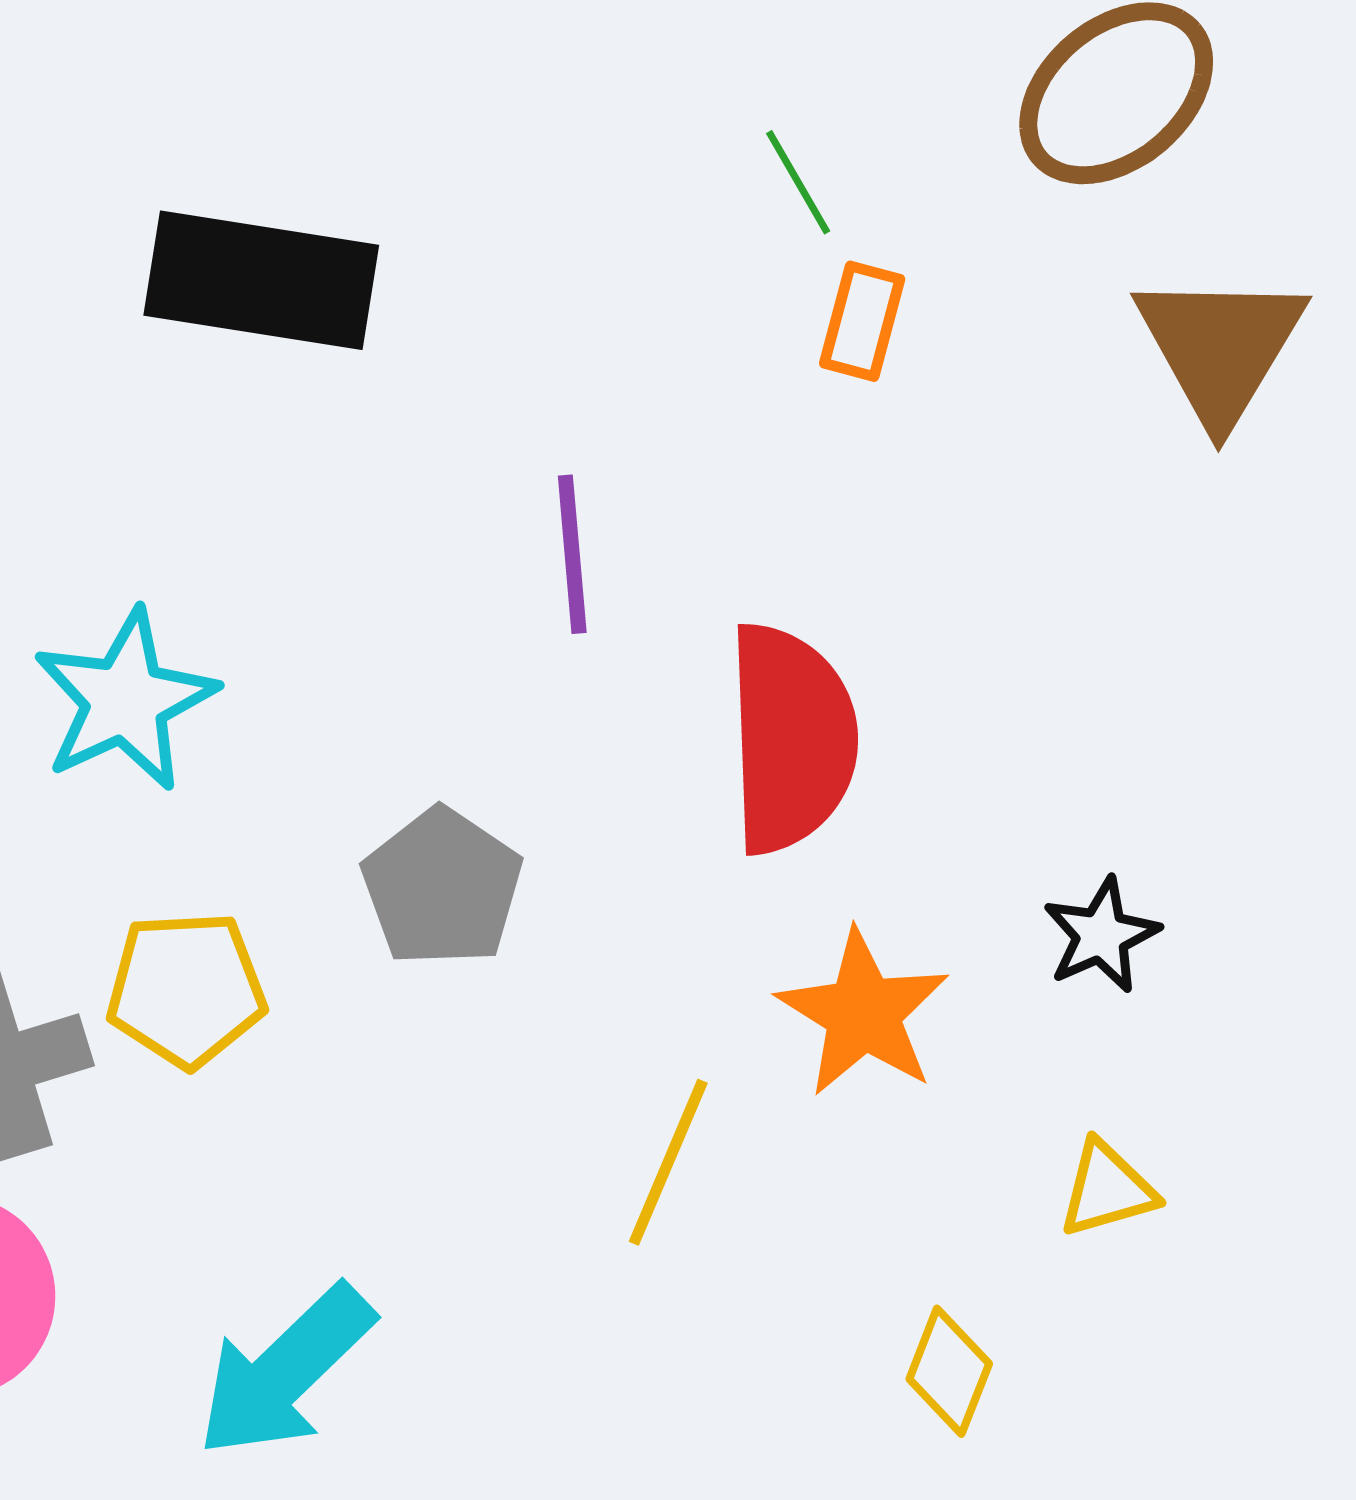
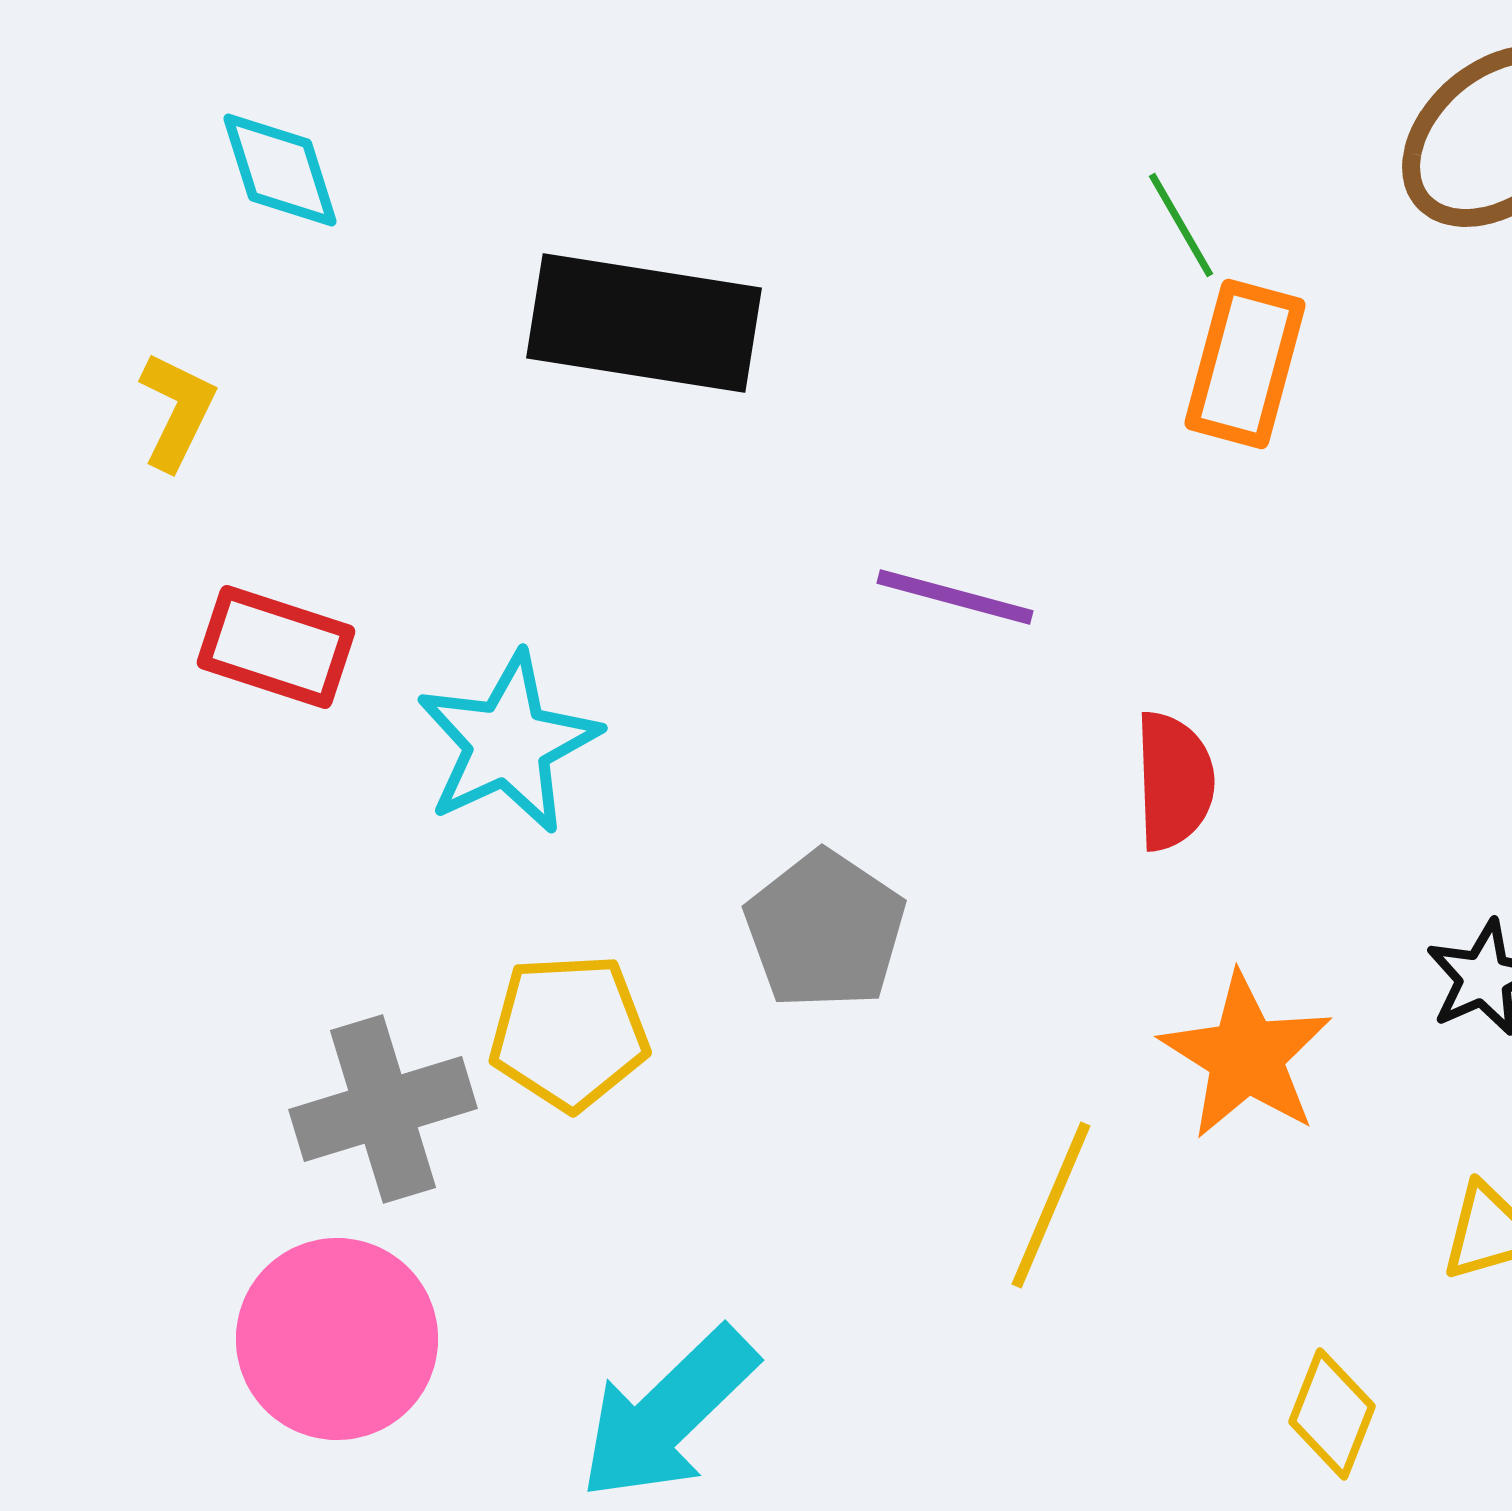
orange rectangle: (862, 321) -> (1245, 364), size x1.4
purple line: (572, 554) -> (955, 597), turned -70
red semicircle: (791, 738) -> (1174, 781), size x0.6

